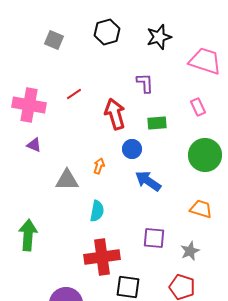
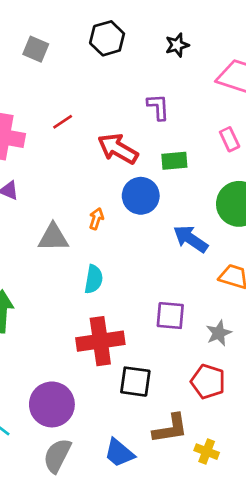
black star: (159, 37) -> (177, 45), size x0.7
red arrow: (115, 114) -> (118, 149), turned -44
blue circle: (132, 149) -> (141, 196), size x1.4
blue arrow: (148, 181) -> (191, 239), moved

